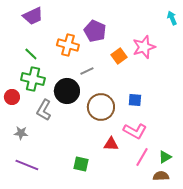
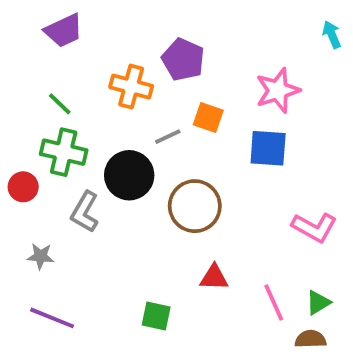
orange square: (119, 56) -> (208, 117), moved, turned -35
blue square: (135, 100) -> (268, 148), moved, size x1.5
pink L-shape: (135, 131) -> (314, 227), moved
pink line: (142, 157) -> (274, 303), turned -54

